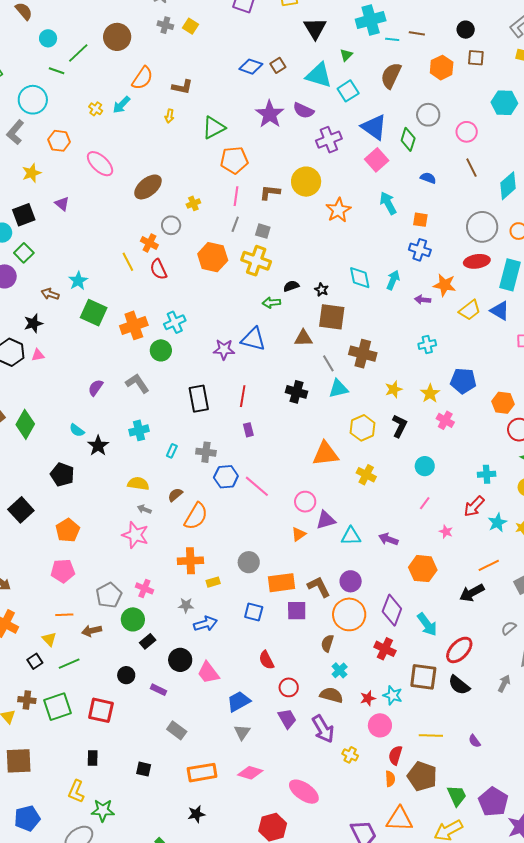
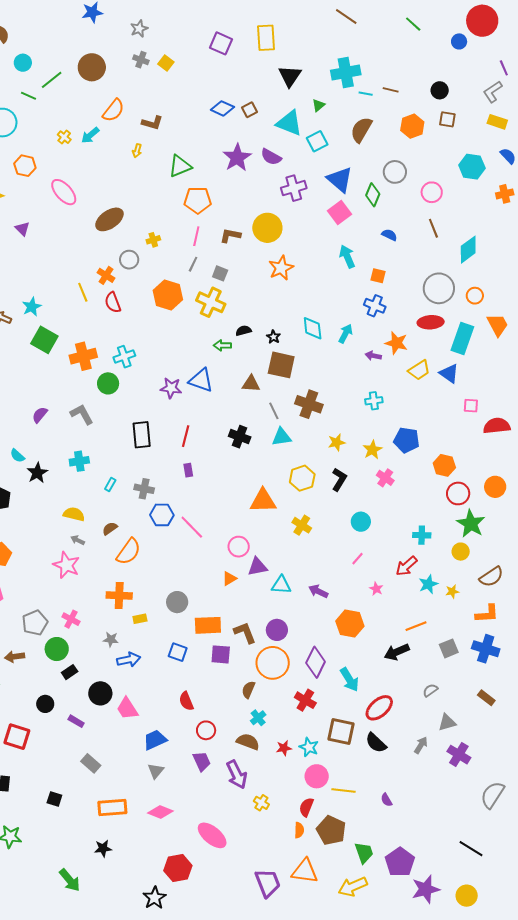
orange star: (338, 210) -> (281, 268), moved
pink circle: (380, 725) -> (317, 776), moved

